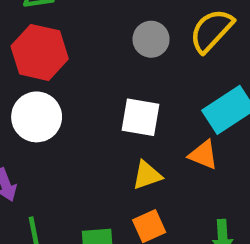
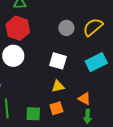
orange triangle: (203, 155) -> (84, 99), moved

